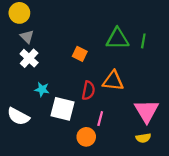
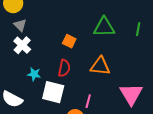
green line: (143, 41) -> (138, 29), moved
red semicircle: (88, 91) -> (64, 68), moved

